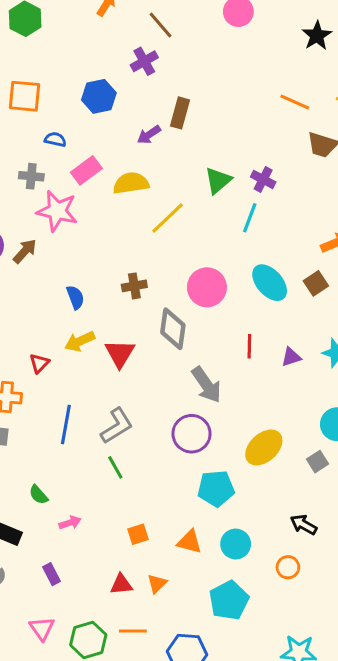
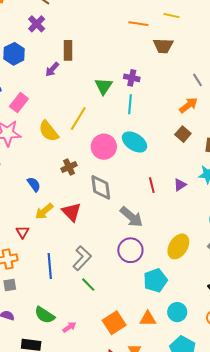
yellow semicircle: (131, 183) -> (49, 131), moved, turned -105
cyan ellipse: (270, 283) -> (134, 142), moved
pink circle: (207, 287) -> (104, 147), moved
green semicircle: (38, 495) -> (45, 315), size x1.5
orange square: (138, 534) -> (114, 323), size x1.6

